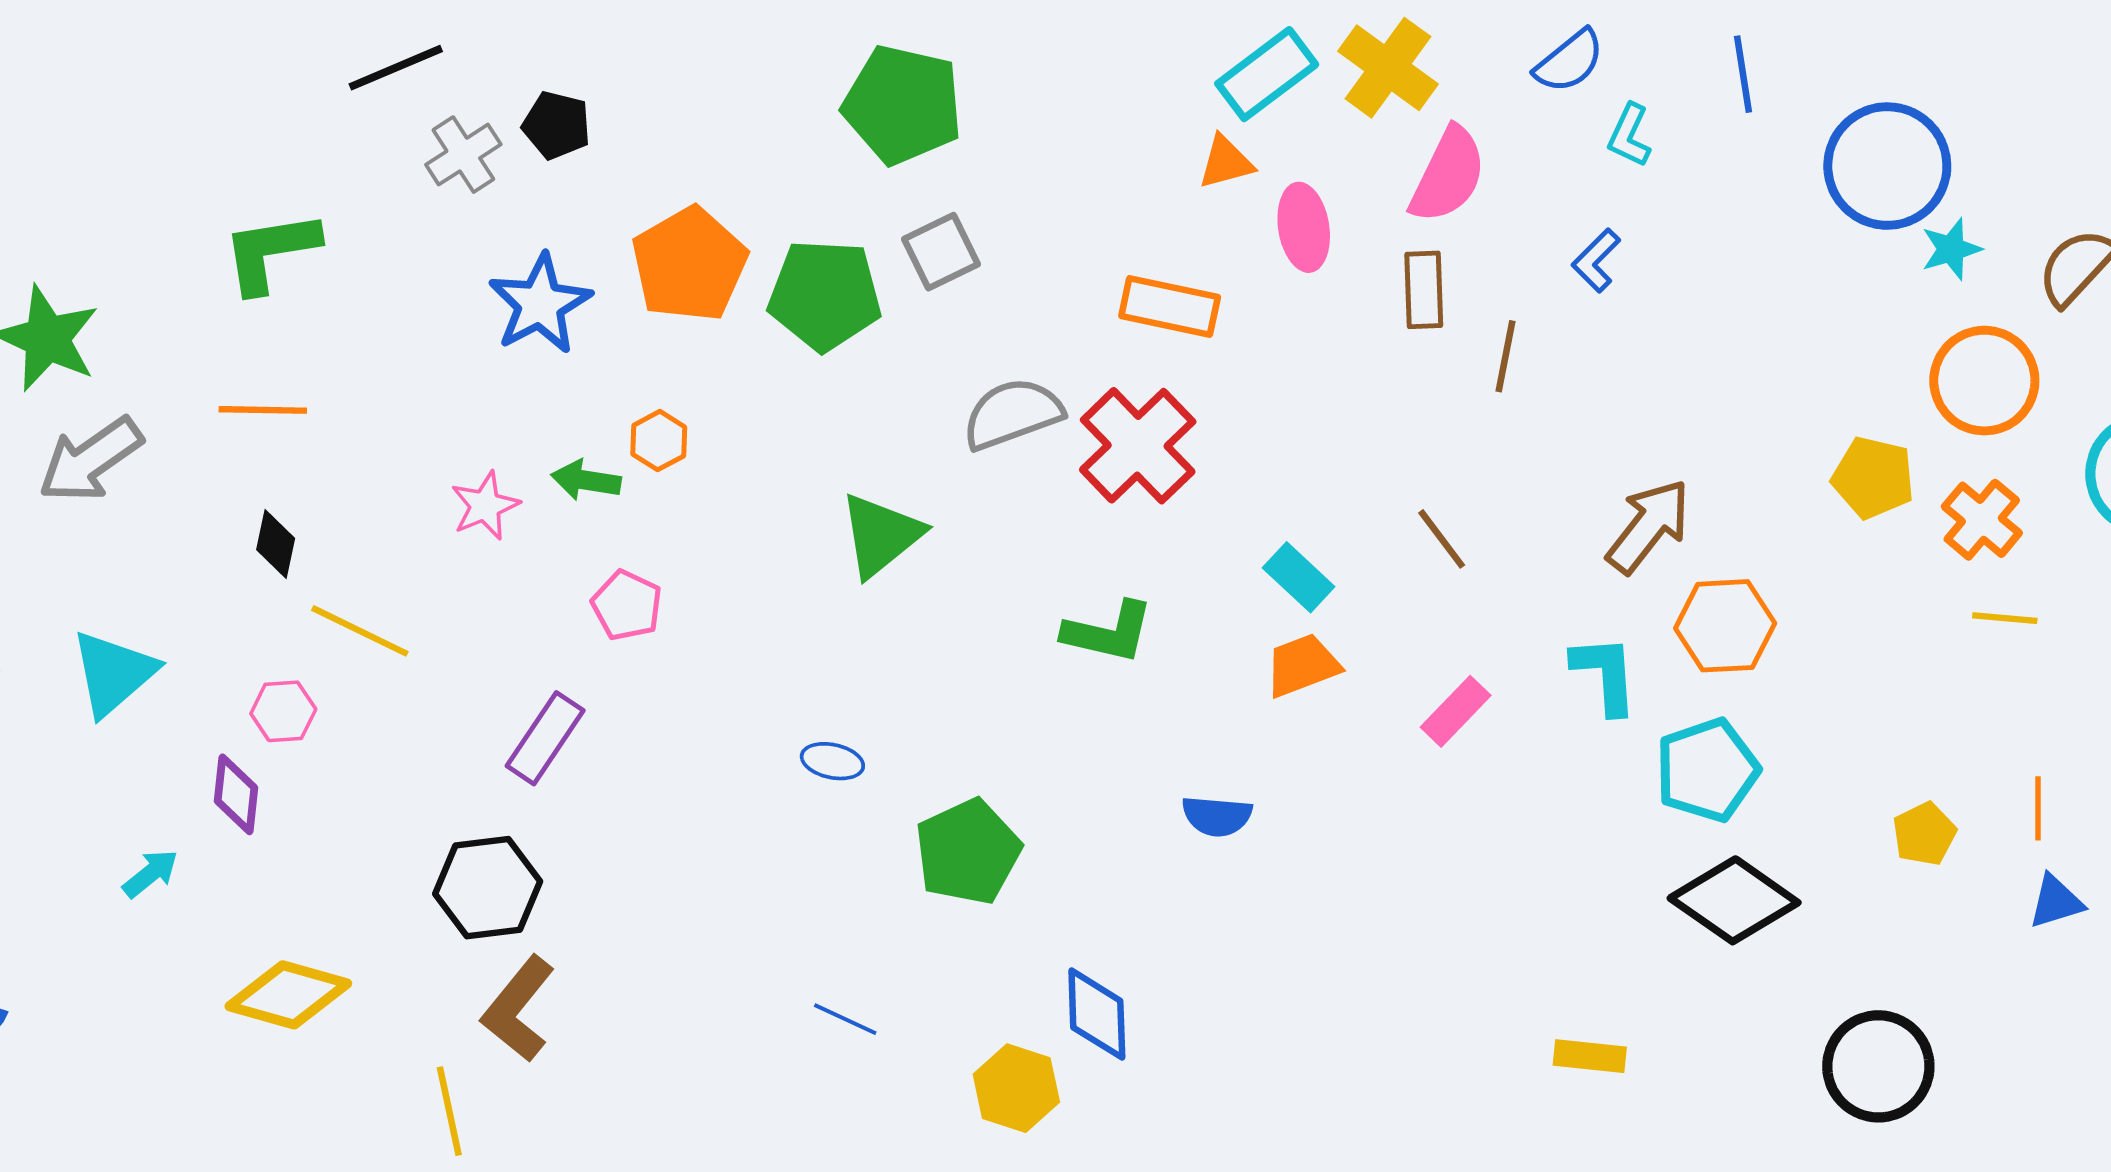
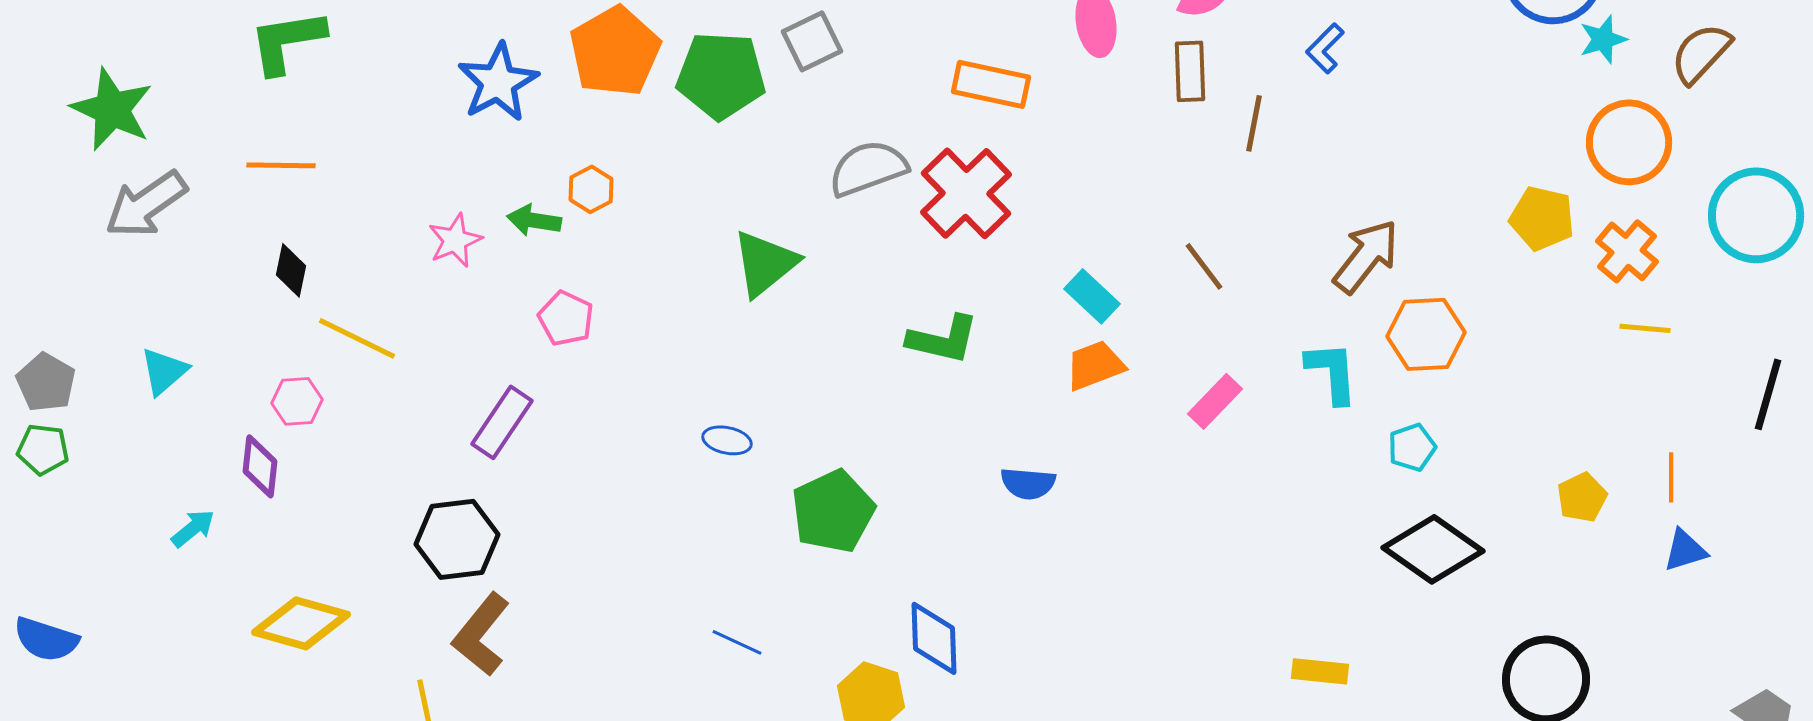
cyan triangle: (113, 673) -> (164, 371), size x0.7
cyan pentagon: (1707, 770) -> (1412, 447), size x0.6

